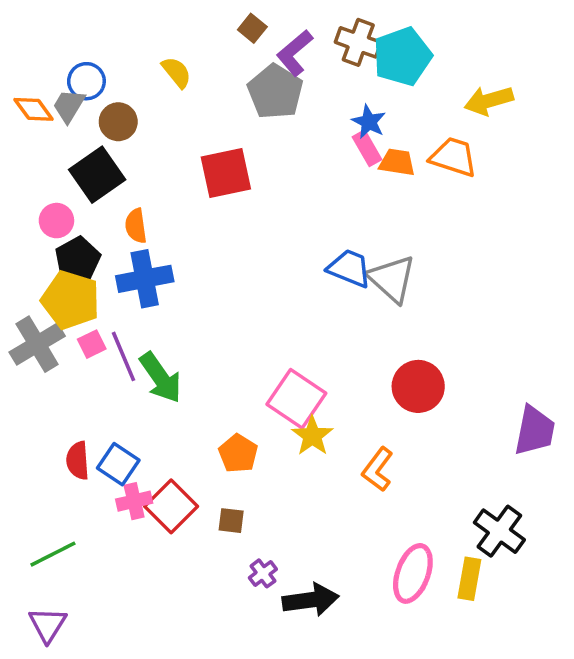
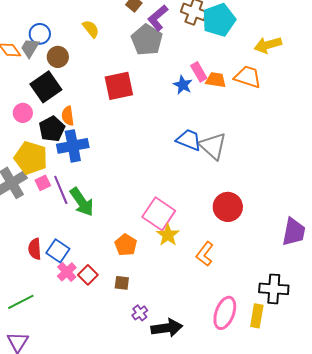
blue star: (369, 122) -> (183, 85), moved
black pentagon: (78, 259) -> (52, 129), moved
pink cross: (134, 501) -> (67, 272), turned -30
red square: (171, 506) -> (88, 275), size x0.7
black cross: (499, 531) -> (274, 289), turned -32

